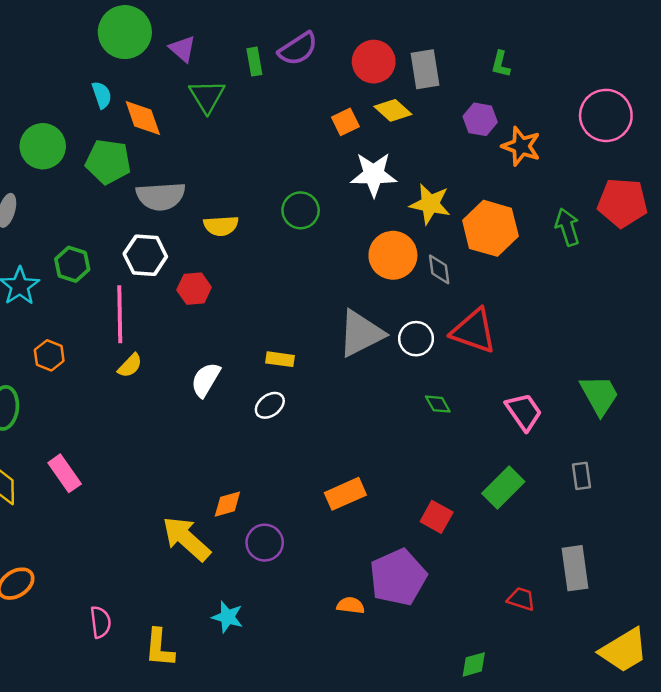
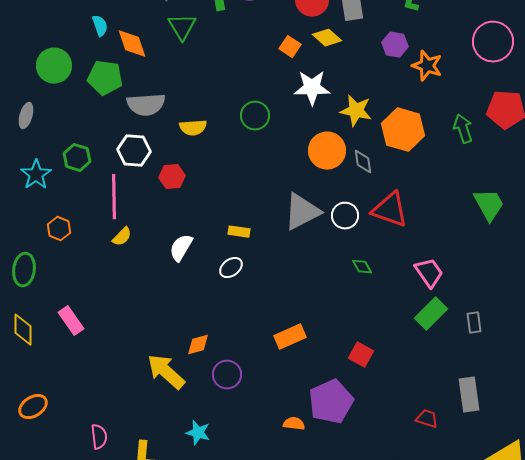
orange square: (345, 122) -> (290, 47), turned -30
green trapezoid: (599, 395) -> (489, 205), moved
green rectangle: (503, 487) -> (431, 314), moved

